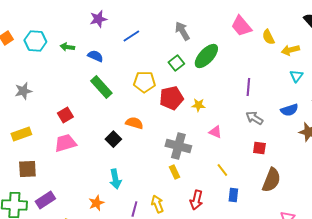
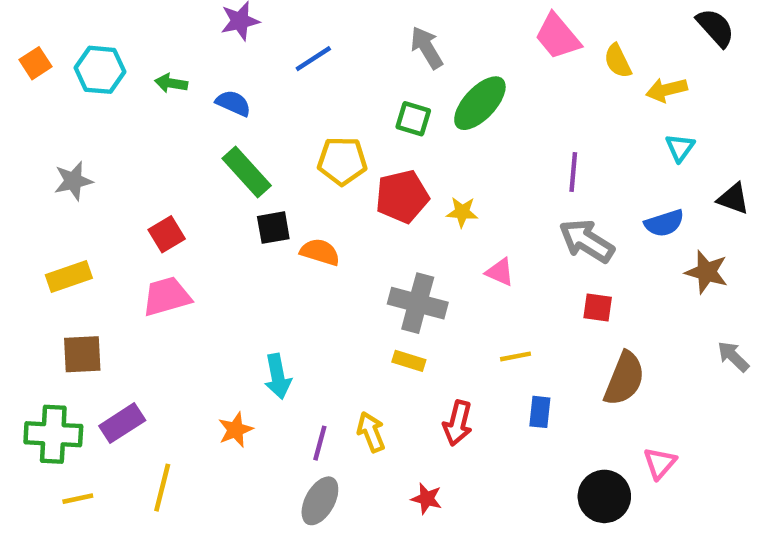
green square: (176, 63) -> (413, 119), turned -35
gray arrow: (254, 118) -> (587, 241), size x1.4
black square: (113, 139) -> (273, 228), moved, turned 35
yellow line: (222, 170) -> (515, 356), turned -64
yellow rectangle: (174, 172) -> (409, 361), turned -48

